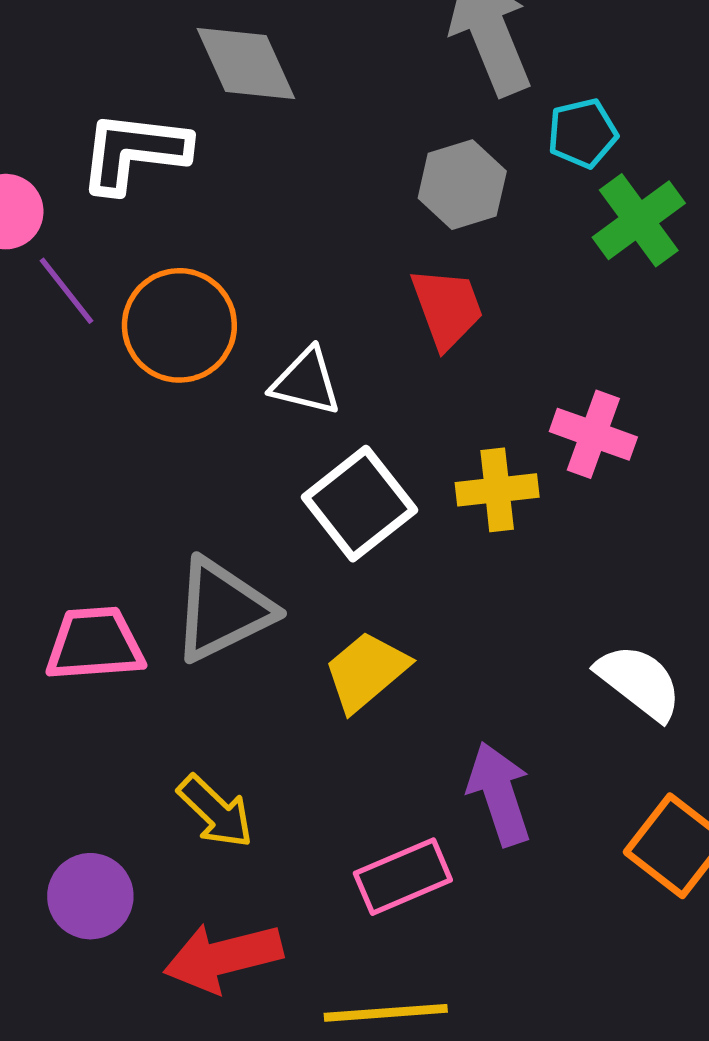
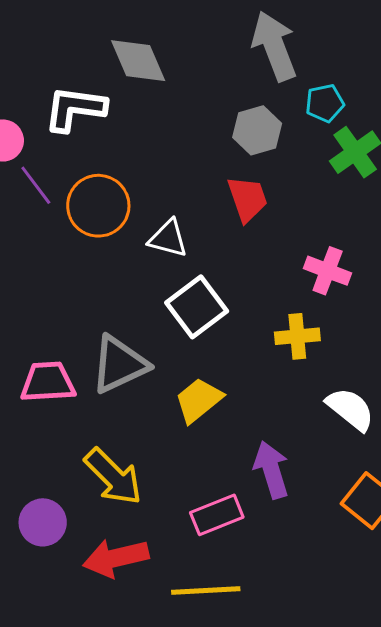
yellow cross: (497, 490) -> (297, 336), moved
yellow arrow: (215, 812) -> (113, 477), size x1.4

